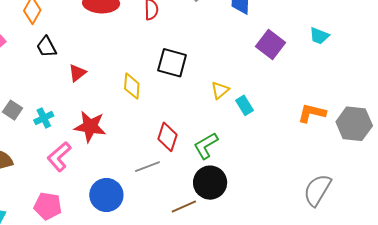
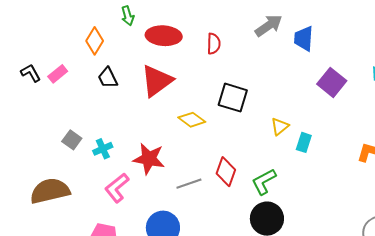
red triangle: (77, 73) -> (157, 81), moved, size x1.8
yellow diamond: (132, 86) -> (192, 120), turned -60
cyan rectangle: (245, 105) -> (304, 142), turned 48
gray line: (147, 167) -> (189, 184), moved

